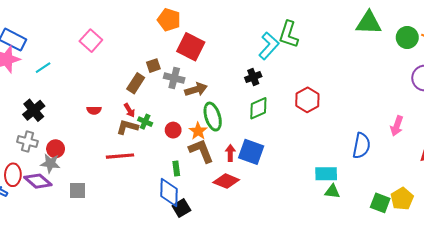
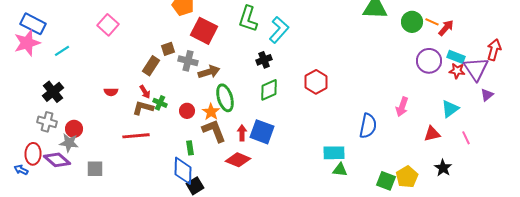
green L-shape: (289, 34) -> (248, 19), moved

